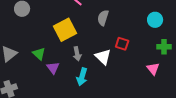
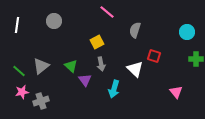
yellow square: (65, 30) -> (97, 42), size x0.6
gray arrow: (77, 54) -> (101, 64), moved
pink triangle: (153, 69) -> (176, 92), moved

